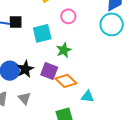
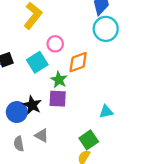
pink circle: (68, 16) -> (55, 44), moved
green star: (64, 50) -> (59, 80), moved
orange diamond: (66, 81) -> (78, 62), moved, turned -45

